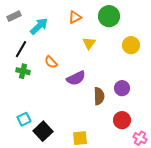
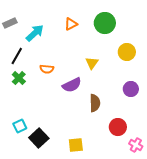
yellow triangle: (89, 43) -> (92, 63), moved
orange semicircle: (51, 62) -> (47, 69), turned -40
green cross: (23, 71) -> (19, 78), turned 32
purple circle: (122, 88) -> (131, 89), moved

